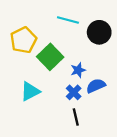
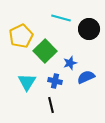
cyan triangle: (30, 91) -> (27, 82), turned -30
blue cross: (74, 92) -> (55, 81), moved, turned -32
black line: (76, 117) -> (51, 105), moved

